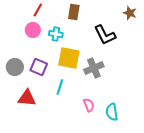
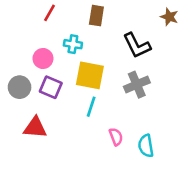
pink circle: (33, 30) -> (43, 58), moved
gray cross: (94, 68) -> (137, 85), moved
cyan line: (60, 87) -> (91, 107), moved

